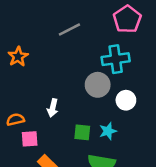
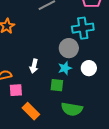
white circle: (126, 100) -> (89, 68), moved
cyan star: (108, 131) -> (65, 68), moved

